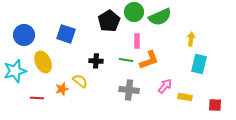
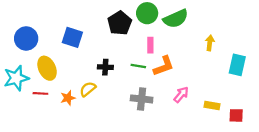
cyan rectangle: (199, 64) -> (237, 65), moved
yellow semicircle: (80, 81) -> (88, 89), turned -77
yellow rectangle: (185, 97) -> (212, 106), moved
red line: (37, 98) -> (40, 93), moved

